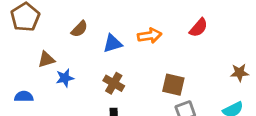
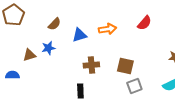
brown triangle: (46, 59) -> (29, 55), moved
blue star: (65, 78) -> (48, 48), moved
brown cross: (114, 83) -> (91, 65), moved, turned -35

